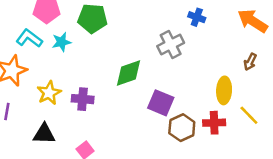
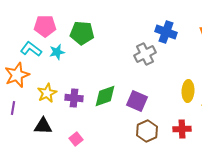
blue cross: (197, 17) -> (166, 32), size x1.5
green diamond: (128, 73) -> (105, 96), moved
red cross: (214, 123) -> (182, 129), moved
brown hexagon: (182, 128) -> (147, 131), moved

